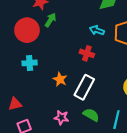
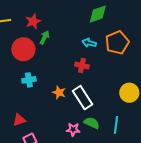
white rectangle: (84, 87) -> (83, 98), turned -55
pink star: (61, 118) -> (73, 129), moved

